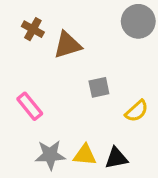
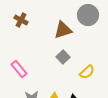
brown triangle: (67, 45) -> (63, 30), moved
gray square: (99, 87) -> (63, 57), turned -32

